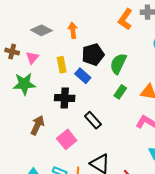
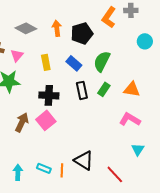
black pentagon: (93, 55) -> (82, 33), moved
blue rectangle: (83, 76) -> (74, 63), moved
black rectangle: (93, 120) -> (82, 90), moved, turned 30
pink square: (67, 139) -> (46, 120), moved

